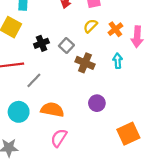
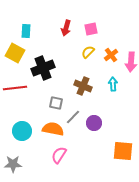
black cross: (41, 43) -> (43, 68), size x1.6
gray square: (66, 46) -> (56, 103), moved, turned -32
gray line: (34, 80) -> (73, 117), moved
orange square: (128, 134) -> (123, 151), turned 30

